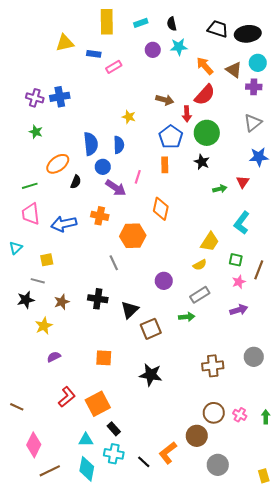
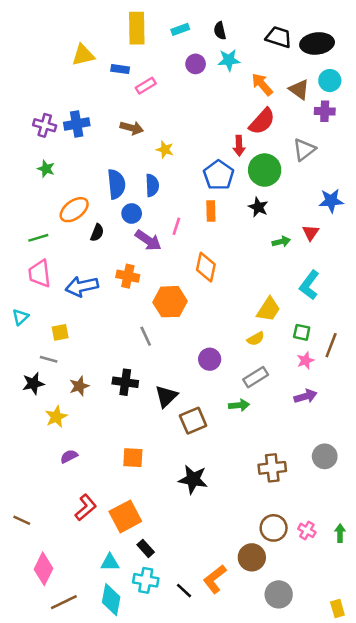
brown arrow: (165, 100) -> (132, 128), moved
gray triangle: (253, 123) -> (304, 150), moved

